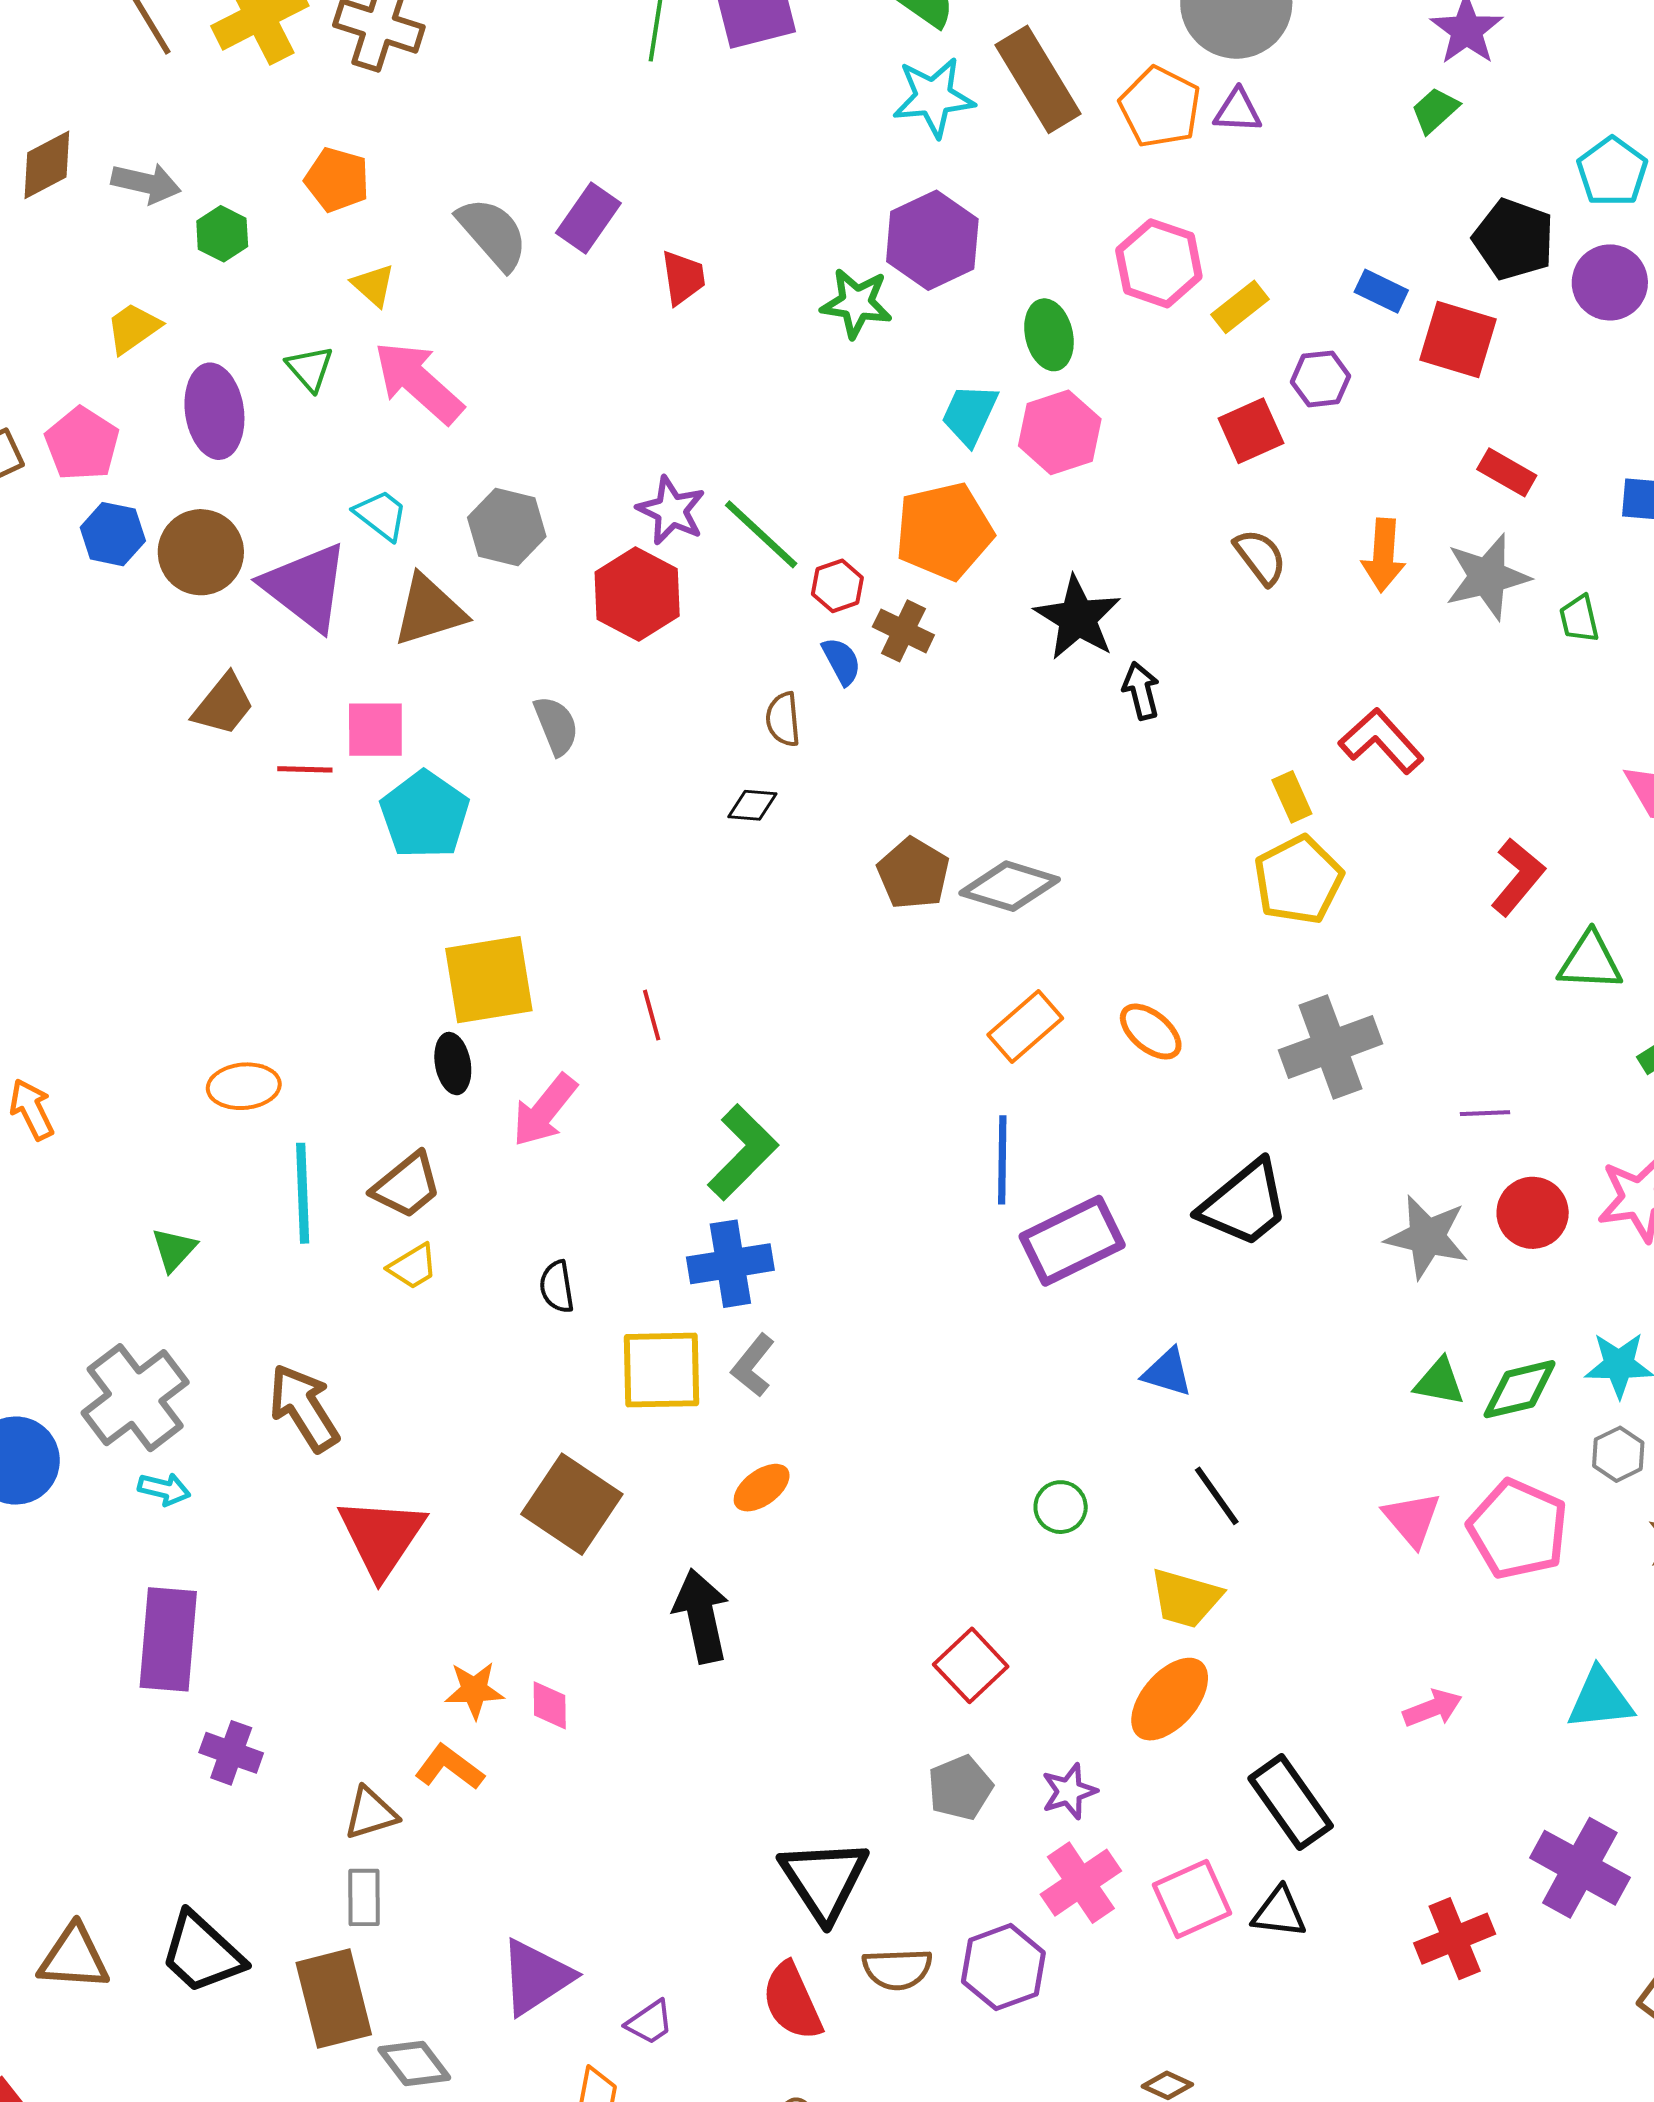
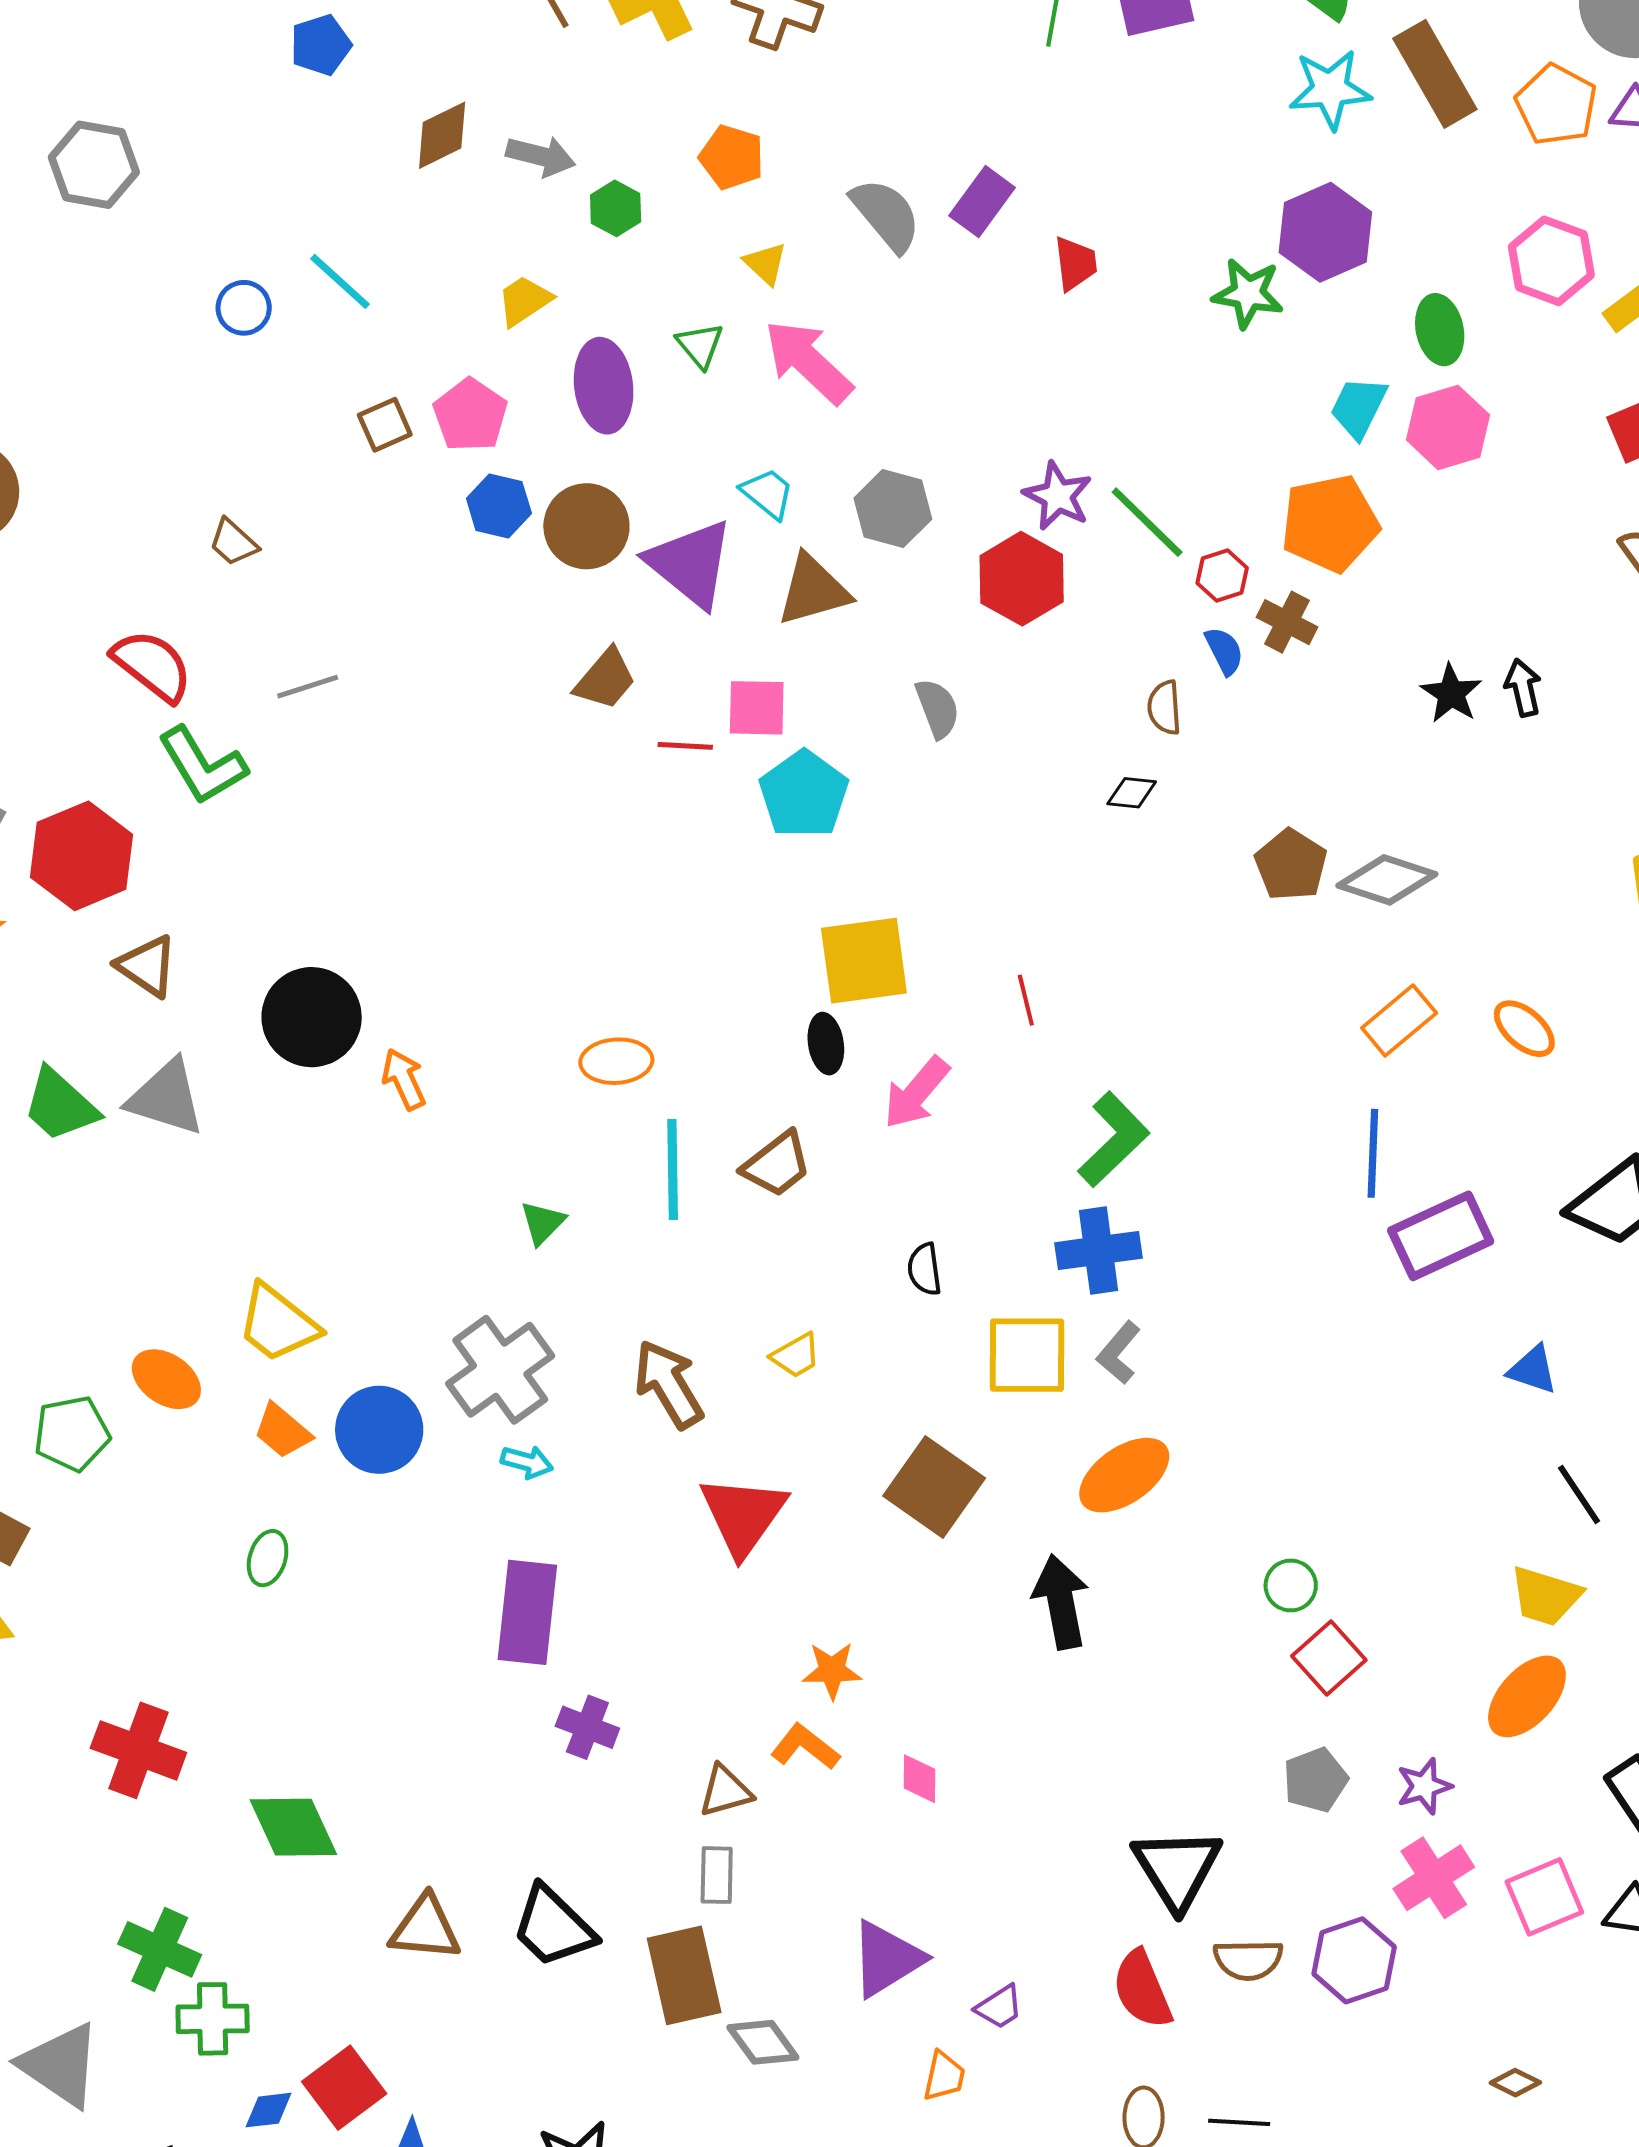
black star: (1078, 618) -> (1451, 693), moved, size x0.7
yellow trapezoid: (413, 1267) -> (796, 1356), moved
orange ellipse: (762, 1488) -> (1124, 1475), size x1.6
green circle: (1061, 1507) -> (1291, 1585), moved
pink diamond: (550, 1705) -> (920, 1779), moved

